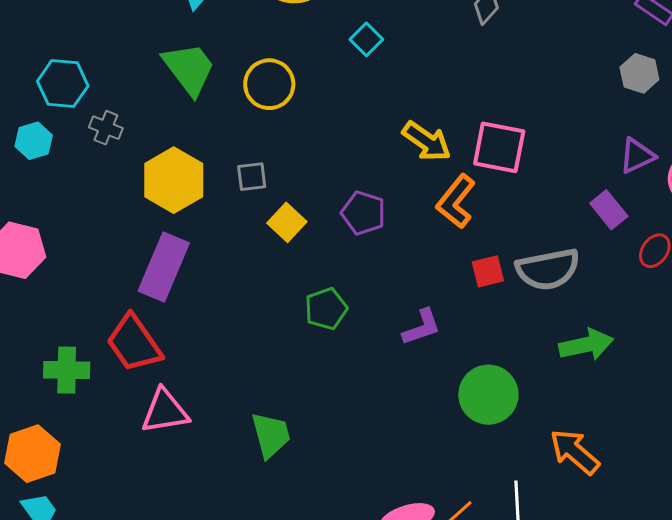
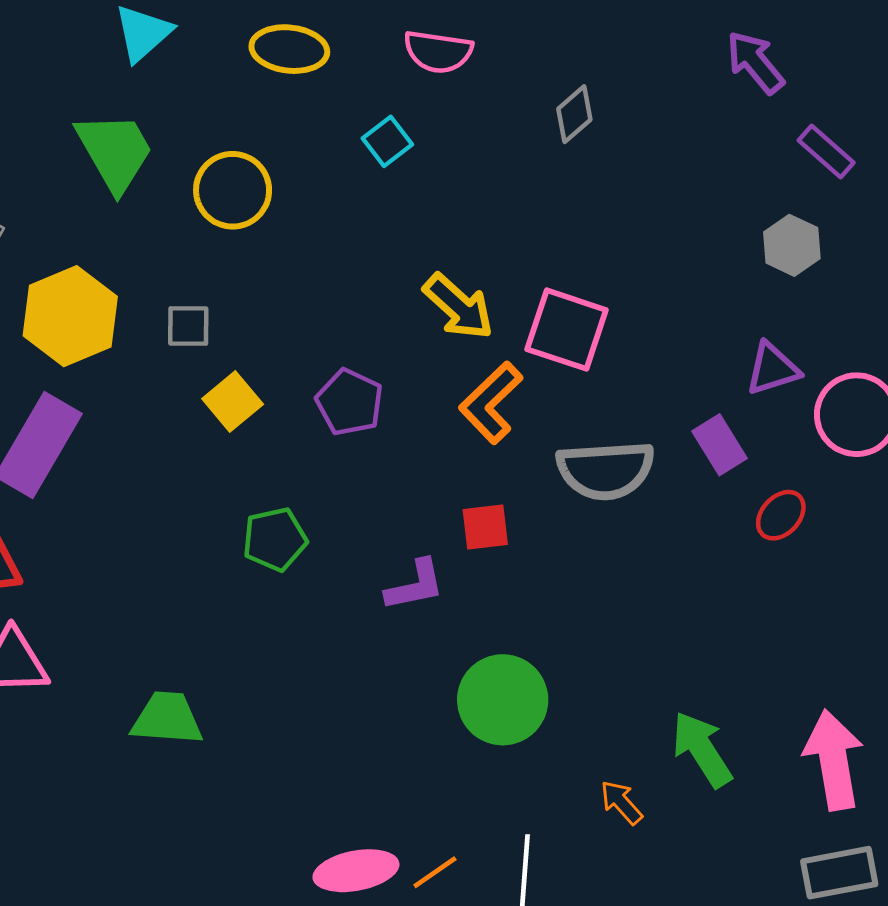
gray semicircle: (548, 269) -> (606, 470), moved
red square: (488, 271) -> (485, 527), moved
green arrow: (586, 345) -> (702, 749), moved, turned -118
green trapezoid: (271, 435) -> (167, 718), turned -78
orange arrow: (575, 452) -> (621, 802), size x0.6

